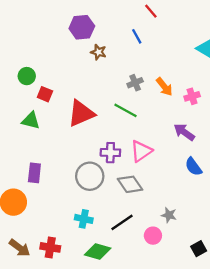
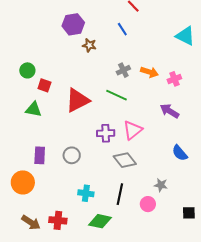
orange arrow: (164, 87) -> (149, 72), turned -30
blue semicircle: (193, 167) -> (180, 153), moved
gray circle: (90, 176) -> (72, 155), moved, size x0.7
black line: (122, 222) -> (120, 194), turned -40
black square: (199, 249) -> (189, 213), turned 32

